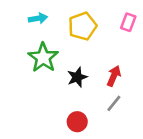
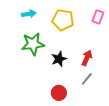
yellow pentagon: (82, 26) -> (63, 20), turned 30
green star: (43, 58) -> (33, 44), turned 30

